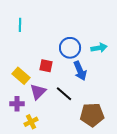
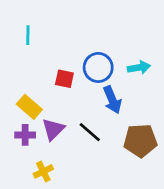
red square: (46, 66) -> (64, 79), moved
purple cross: (17, 104) -> (25, 135), moved
brown pentagon: (92, 115) -> (140, 141), moved

